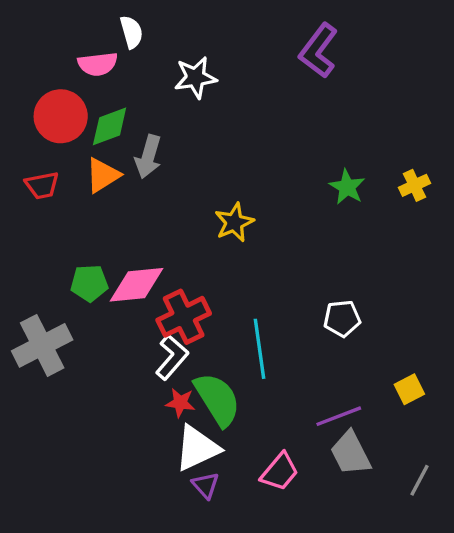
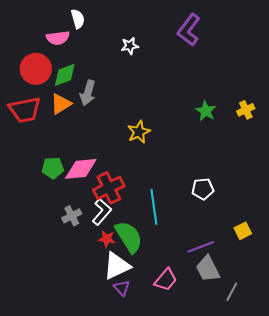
white star: (195, 78) -> (130, 46), moved, size x0.7
red trapezoid: (42, 185) -> (25, 110), size x1.6
gray cross: (42, 345) -> (72, 216), moved, size x0.6
gray line: (420, 480) -> (232, 292), moved

